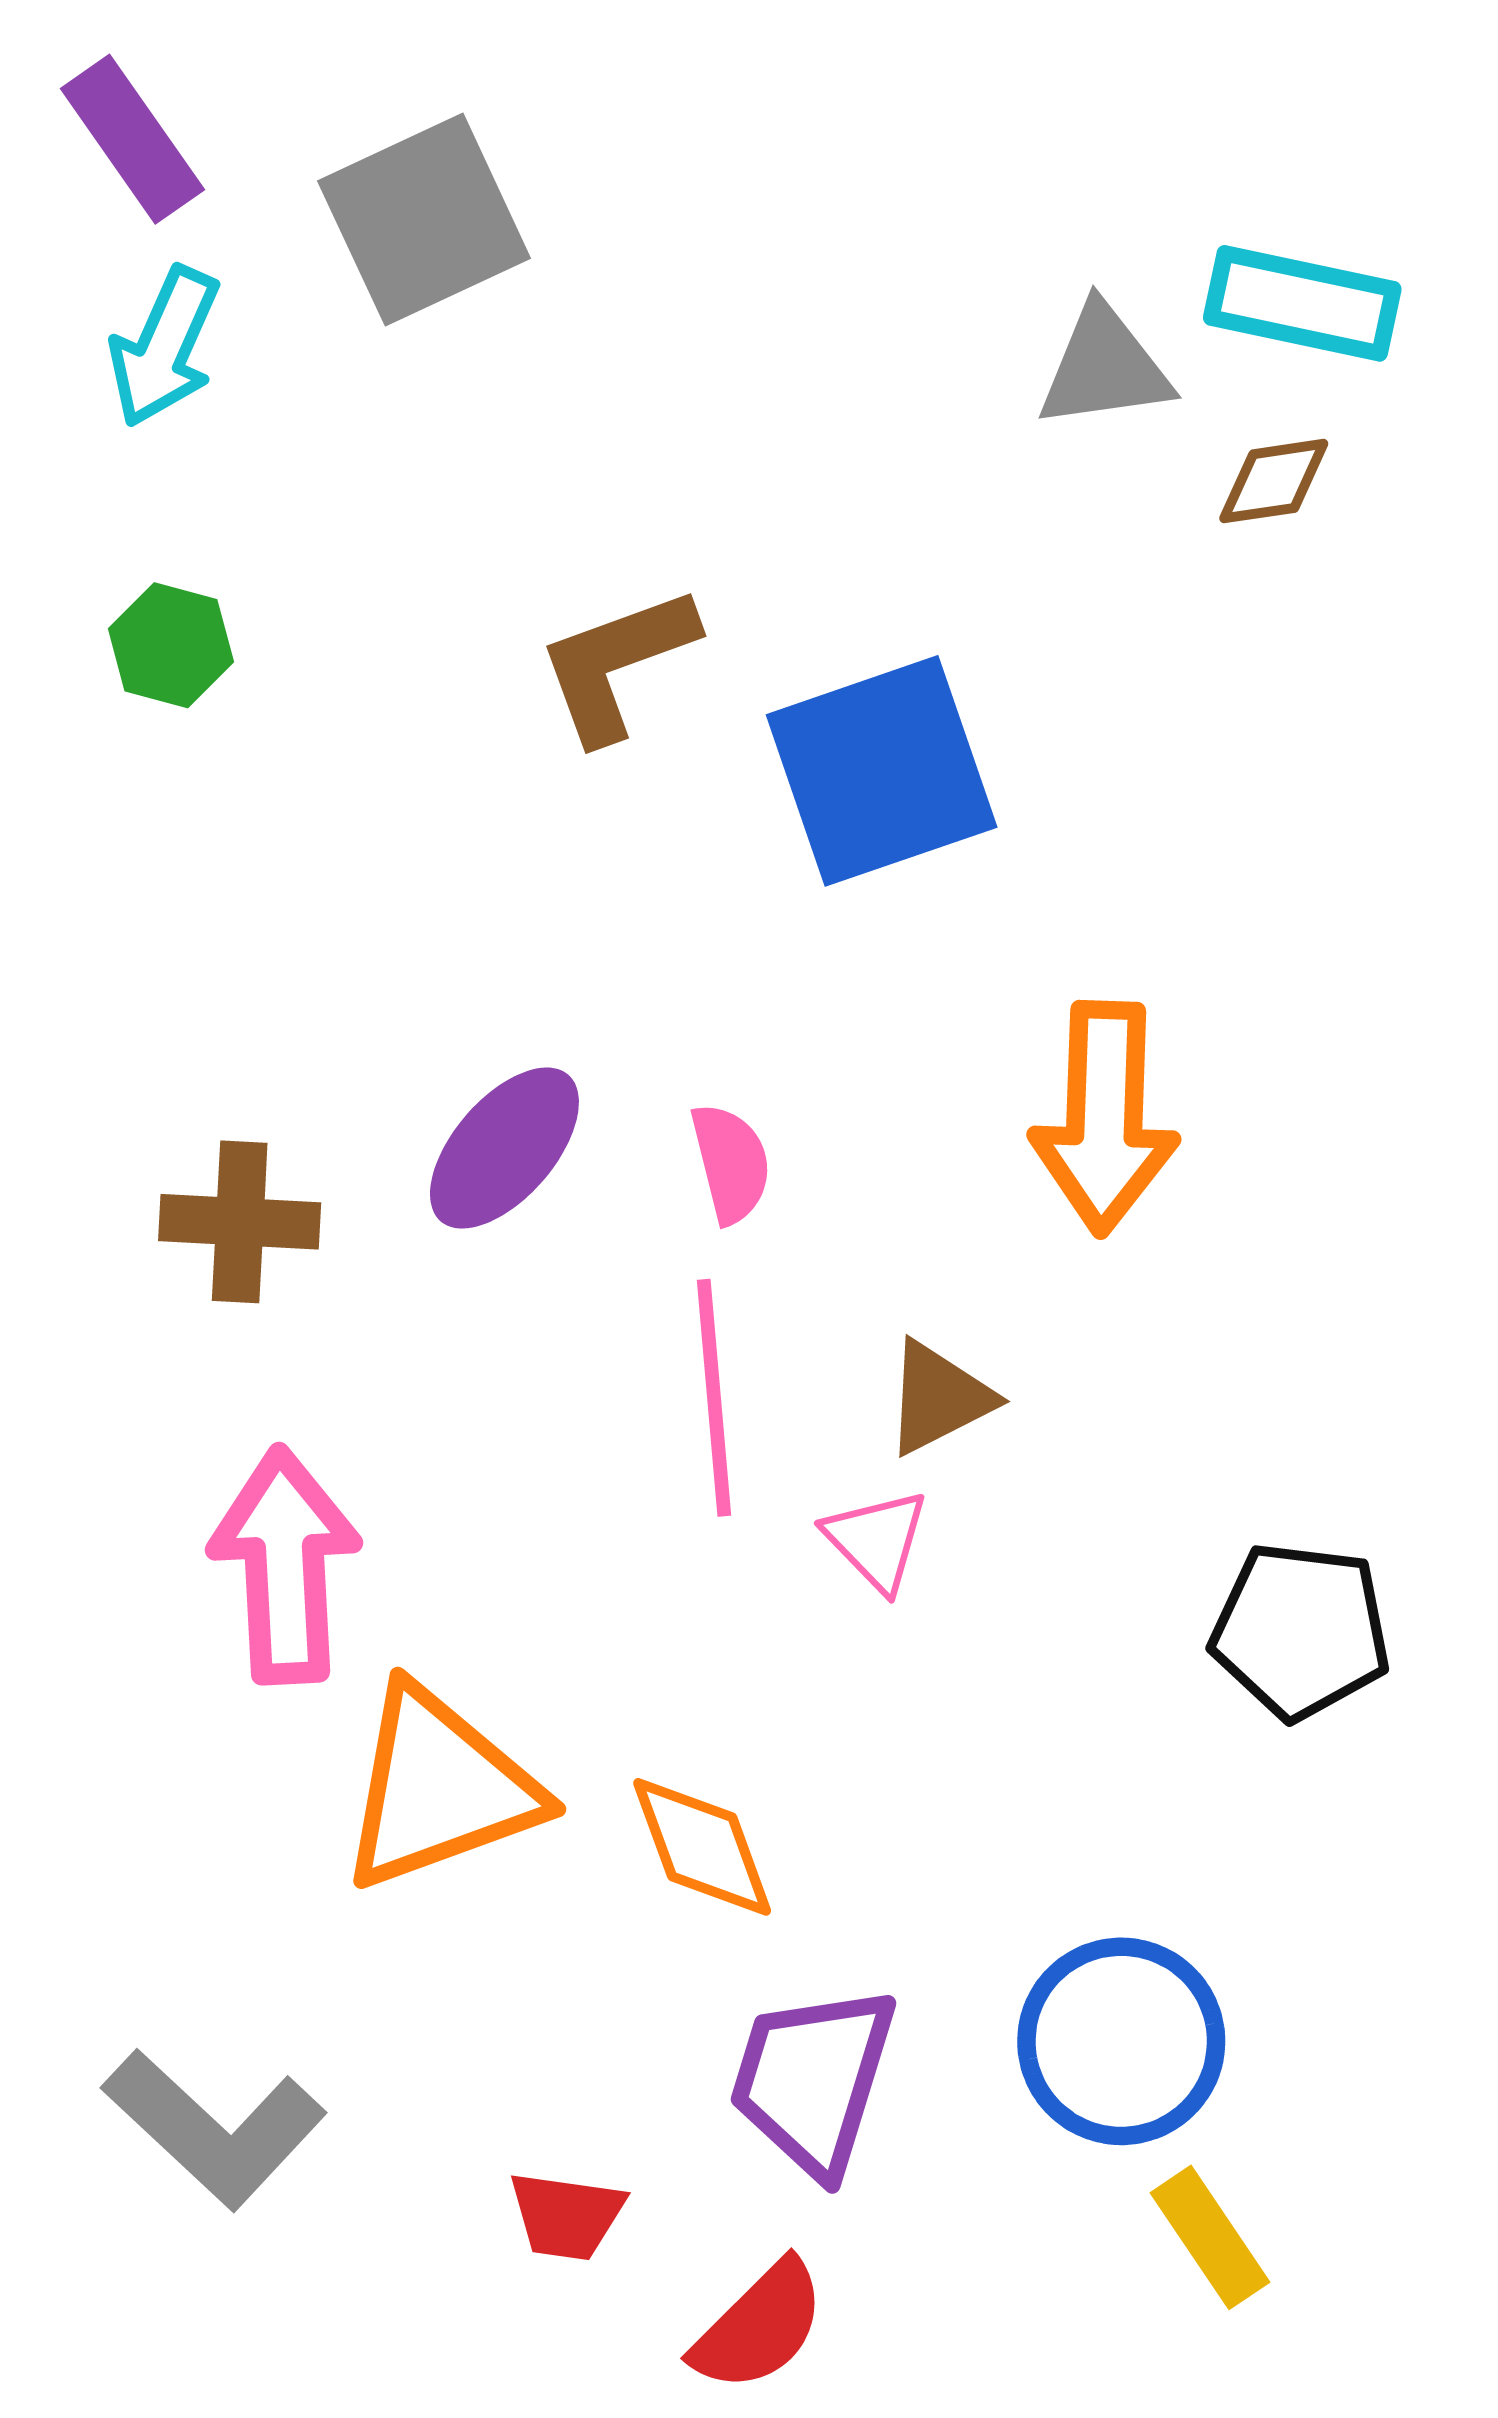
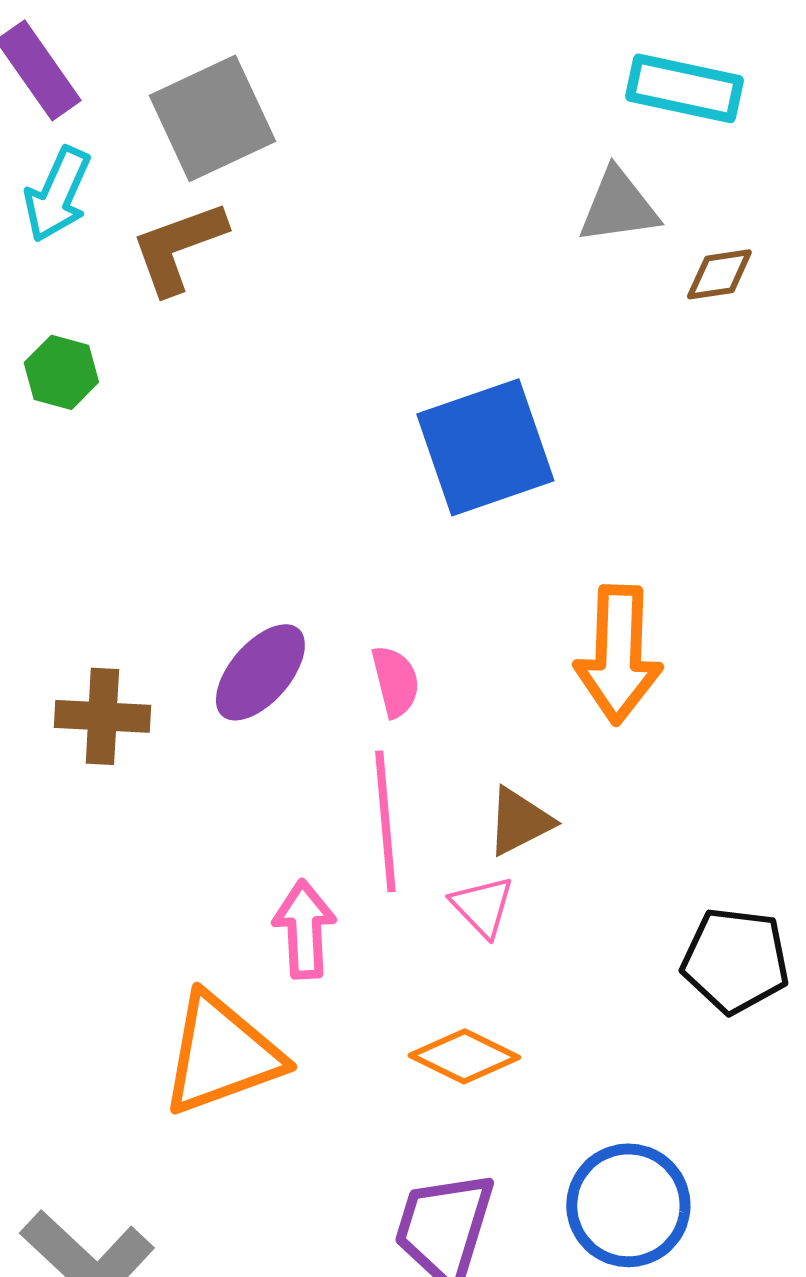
cyan rectangle: (1302, 303) -> (684, 88), moved
brown L-shape: (617, 664) -> (178, 247), moved
pink arrow: (285, 1565) -> (304, 929), moved, size x0.7
orange diamond: (702, 1847) -> (464, 1056), moved, turned -44

